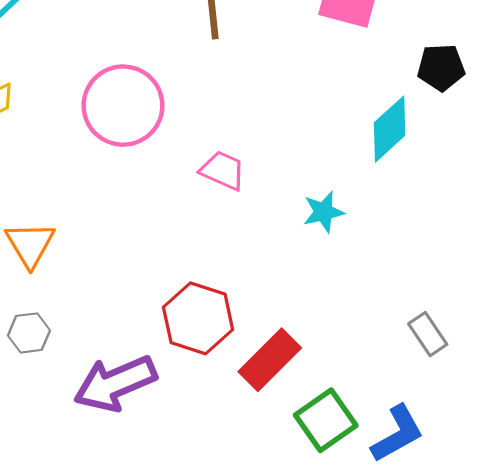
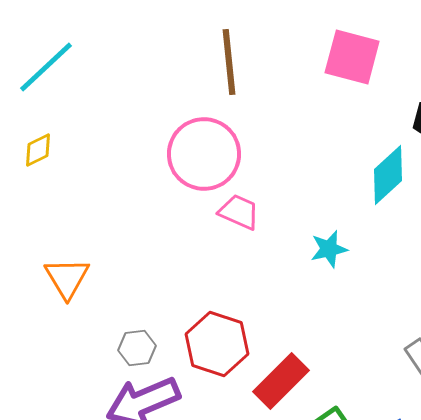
pink circle: (123, 106) -> (204, 154), moved
gray hexagon: (29, 333) -> (137, 348), moved

